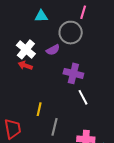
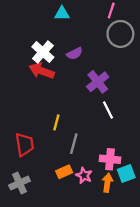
gray circle: (71, 33) -> (120, 34), moved
red arrow: (25, 65) -> (42, 71), size x1.5
purple cross: (73, 73) -> (98, 82), turned 36

